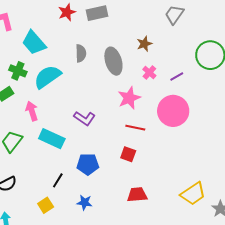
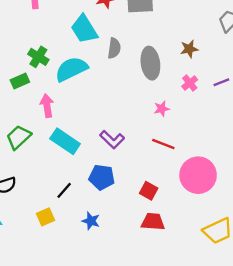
cyan trapezoid: (34, 43) -> (84, 29), moved
purple line: (177, 77) -> (221, 82), moved
pink star: (129, 98) -> (162, 109), size x0.6
pink circle: (173, 111) -> (198, 175), moved
purple L-shape: (84, 118) -> (112, 140), moved
red square: (128, 154) -> (149, 191), moved

